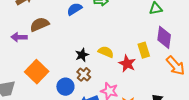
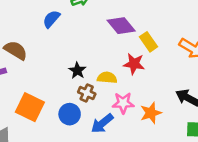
brown semicircle: (39, 24) -> (16, 50), turned 72
purple diamond: (164, 37) -> (121, 26), moved, turned -30
yellow semicircle: (106, 52) -> (107, 78), moved

